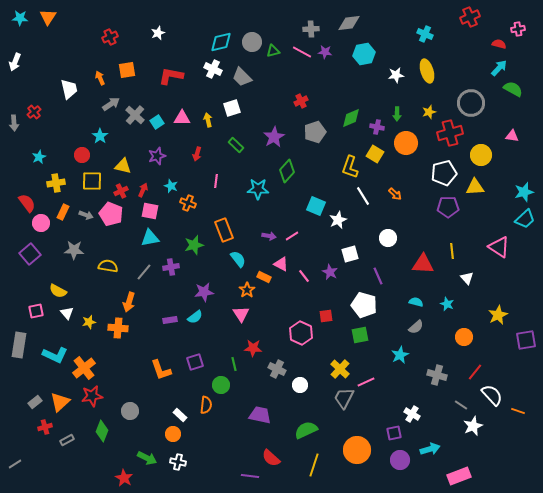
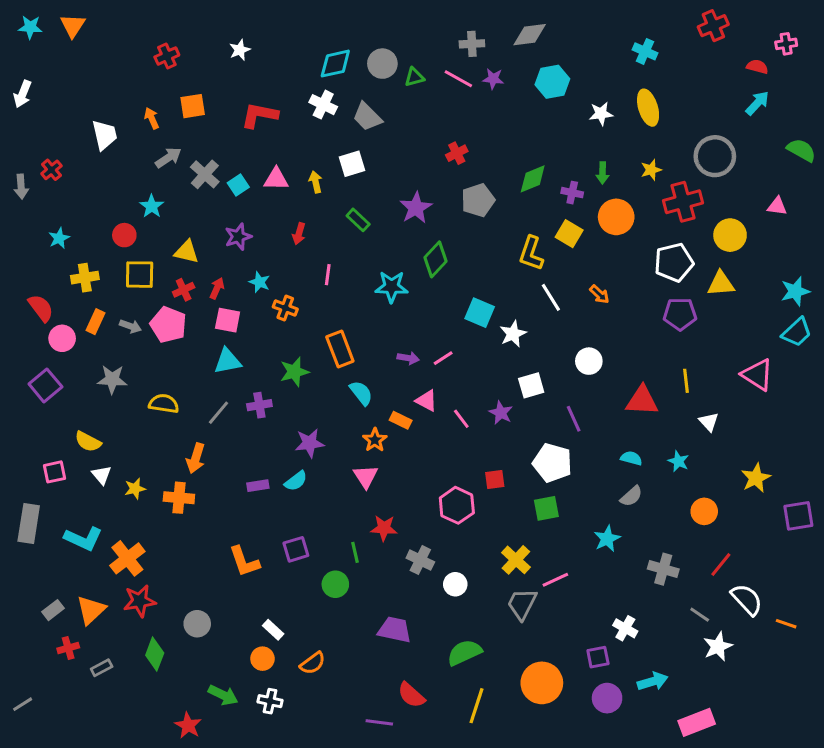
green semicircle: (513, 89) -> (801, 150), moved
orange semicircle: (206, 405) -> (313, 663), moved, turned 48

